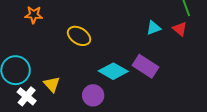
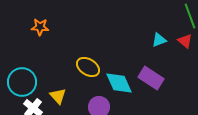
yellow ellipse: (79, 36) -> (88, 67), moved
cyan diamond: (113, 71) -> (119, 83), turned 36

